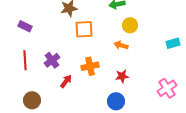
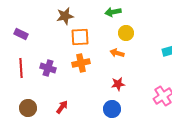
purple cross: (52, 60) -> (48, 68), turned -35
orange cross: (90, 66) -> (81, 63), moved
red arrow: (66, 81) -> (62, 107), moved

